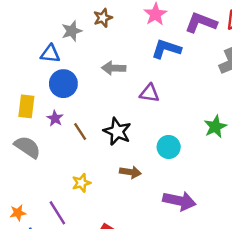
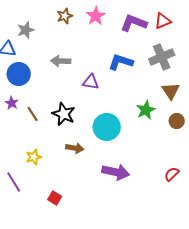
brown star: (103, 18) -> (65, 16), moved
blue L-shape: (166, 49) -> (121, 62), moved
cyan circle: (169, 147) -> (107, 127), size x1.4

